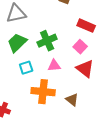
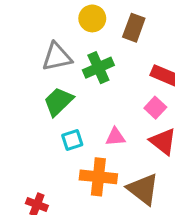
green cross: (47, 41) -> (98, 68), moved
brown triangle: (72, 100) -> (143, 189), size x1.6

